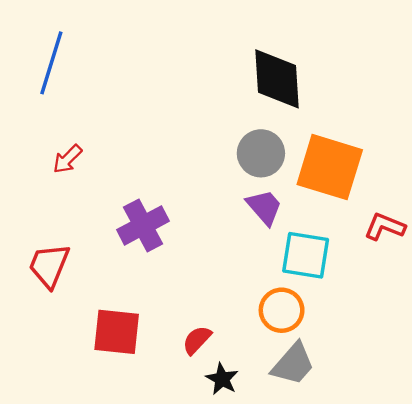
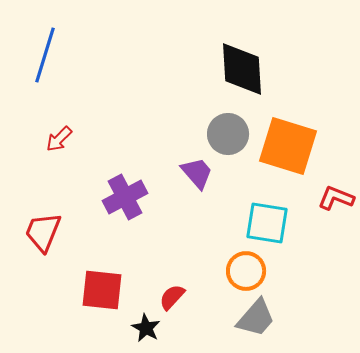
purple trapezoid: (264, 207) -> (197, 173), moved
black star: (222, 379) -> (146, 328), moved

